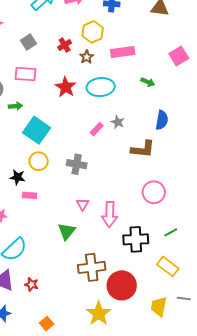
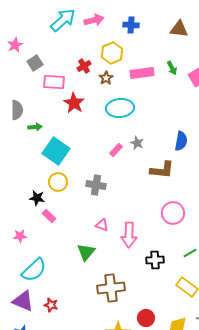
gray square: (29, 42) -> (35, 63), moved
pink rectangle: (25, 74) -> (54, 82), moved
green arrow: (148, 82) -> (172, 68), moved, turned 40
red star: (66, 87) -> (74, 103), moved
pink rectangle: (30, 195) -> (49, 216), turned 40
pink triangle: (83, 204) -> (102, 225), turned -40
black cross: (136, 239) -> (155, 260), size x0.7
red circle: (122, 285) -> (146, 318), moved, size x0.6

